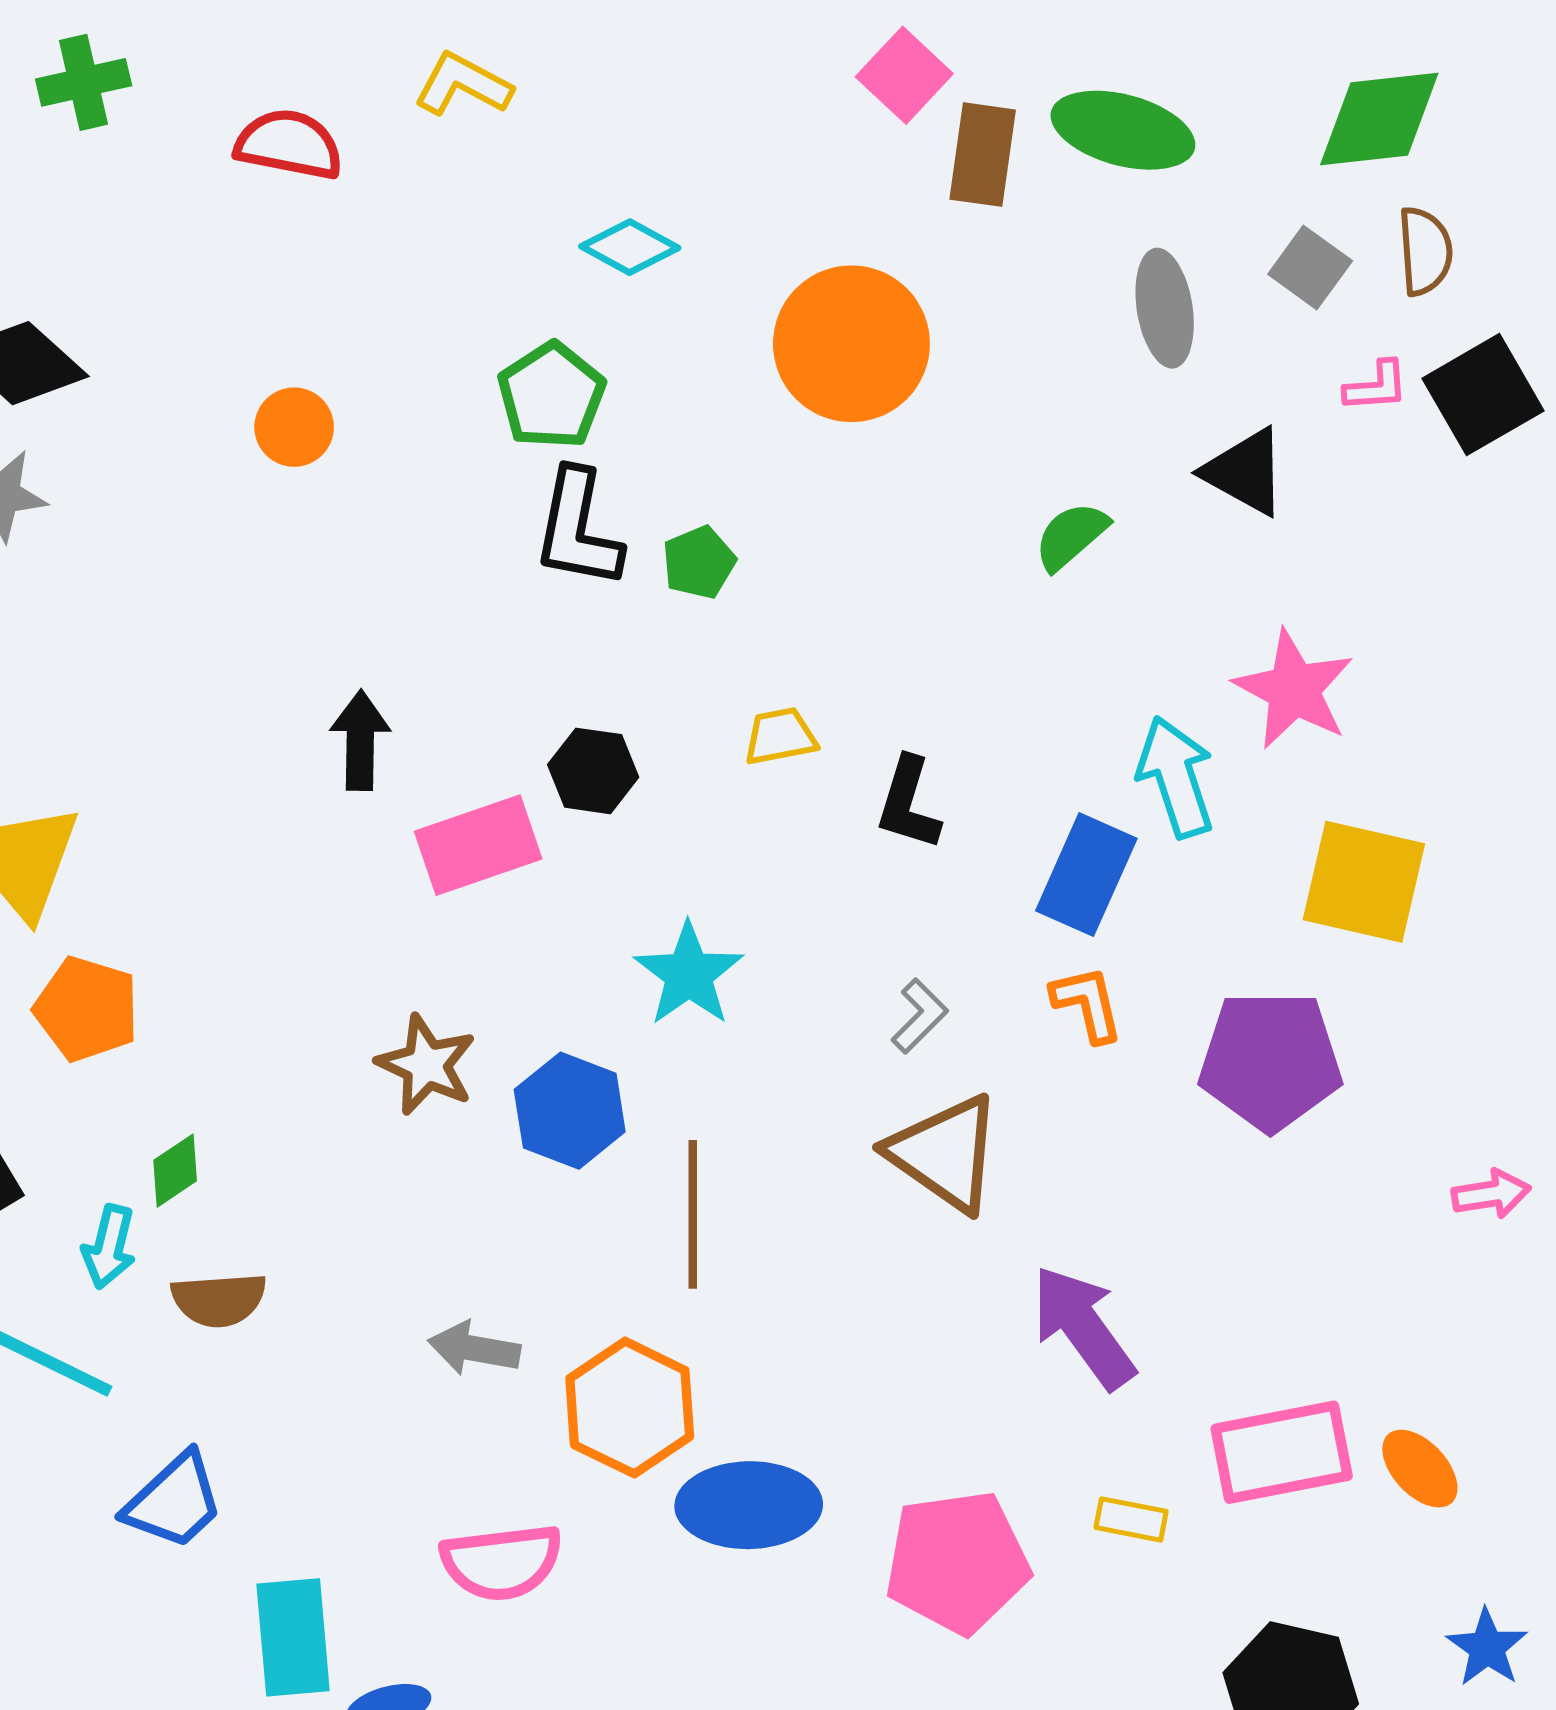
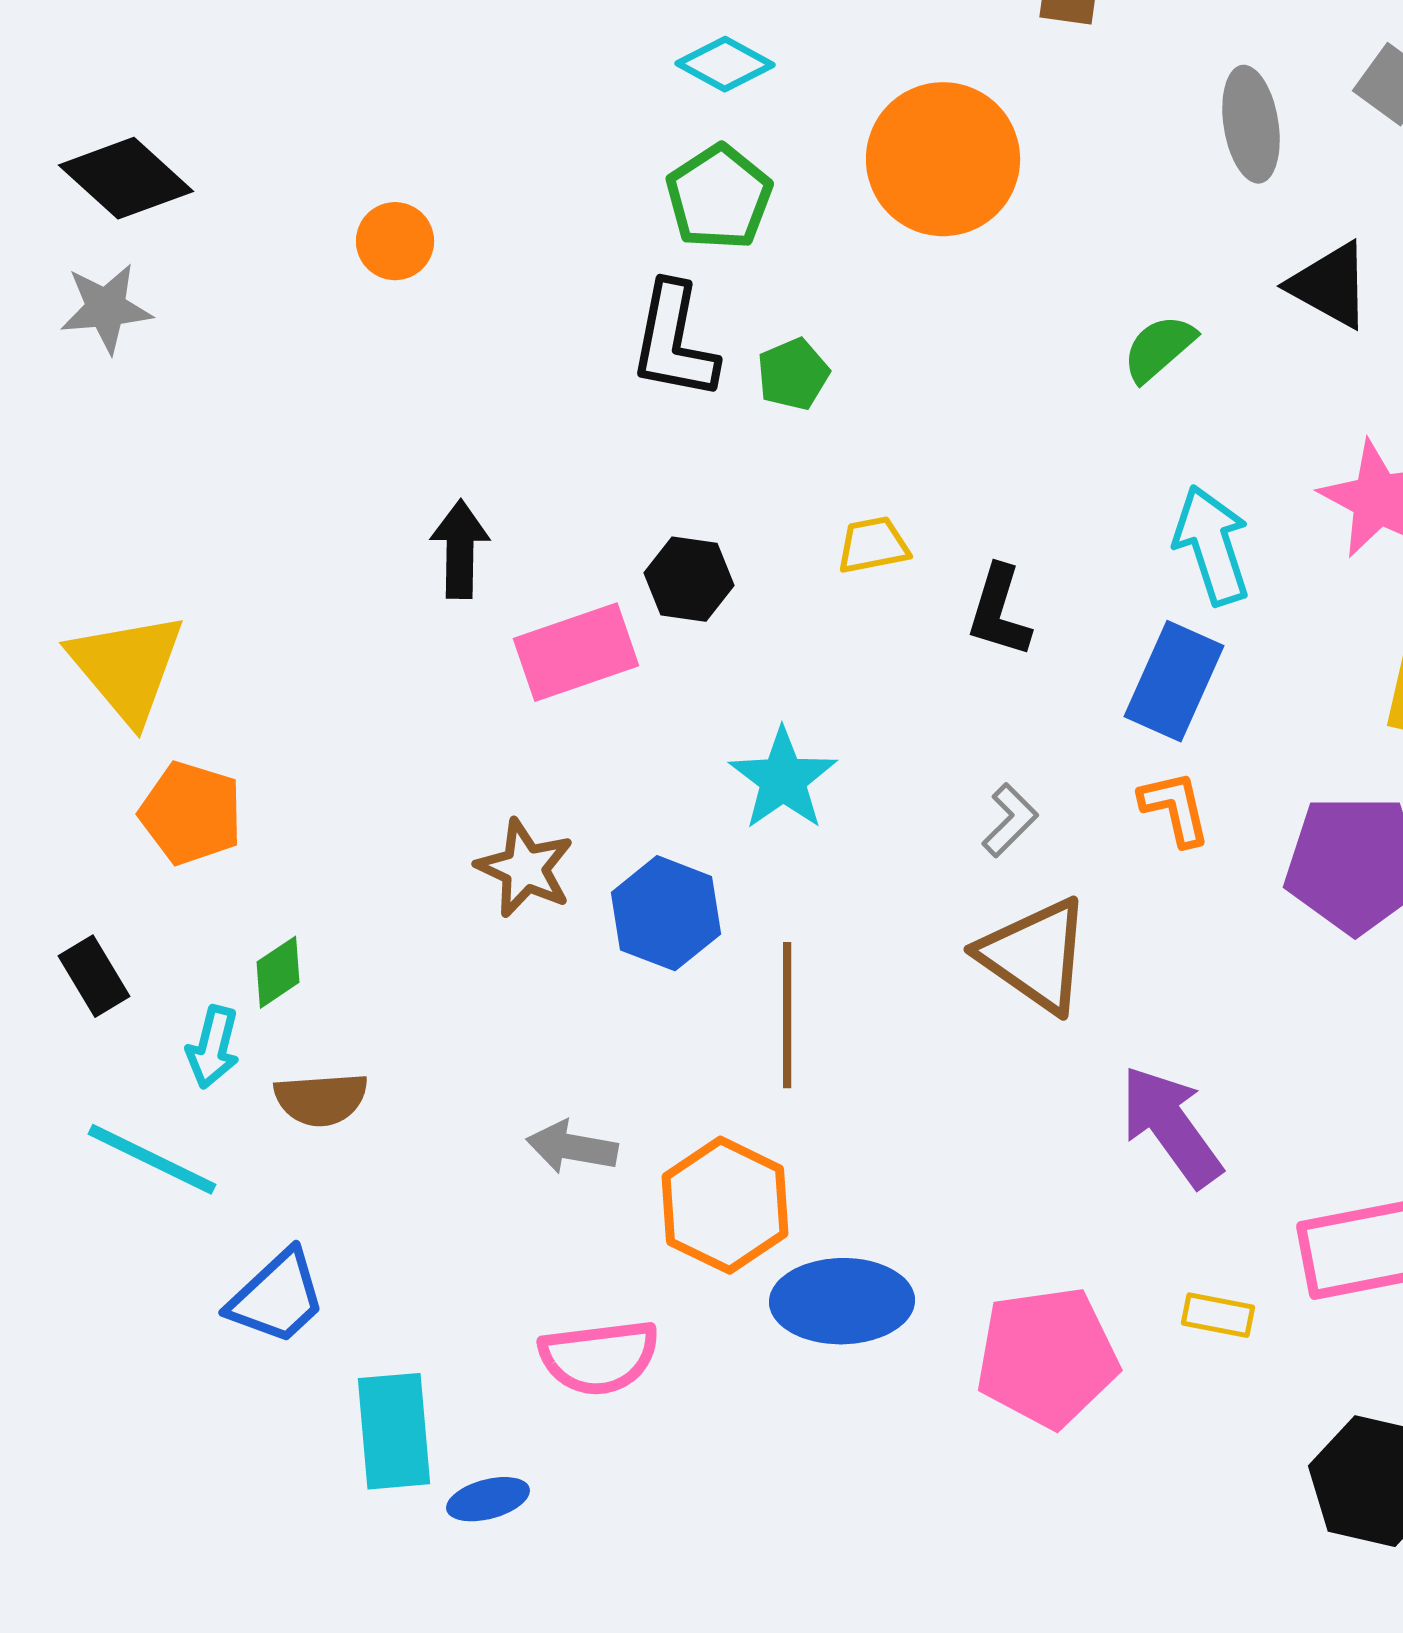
green pentagon: (551, 396) -> (719, 197), moved
cyan arrow: (1176, 777) -> (1212, 545), moved

